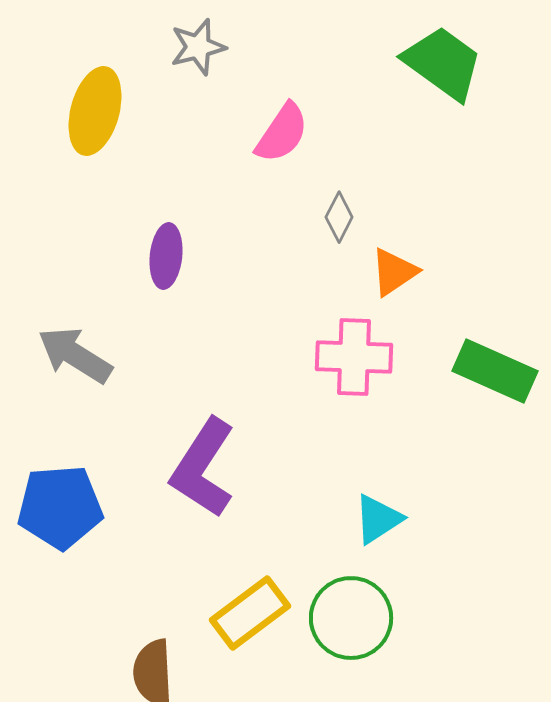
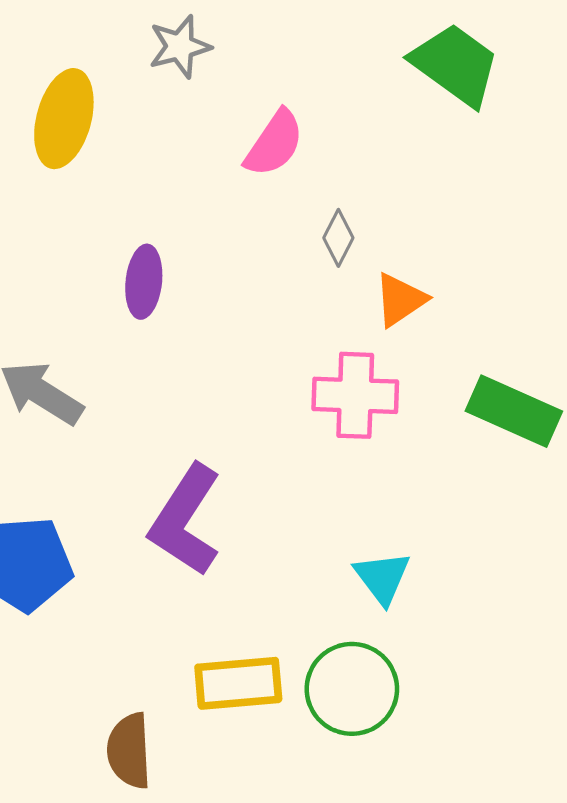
cyan triangle: (378, 519) -> (382, 578), turned -34
yellow rectangle: (250, 613) -> (238, 683), turned 32

